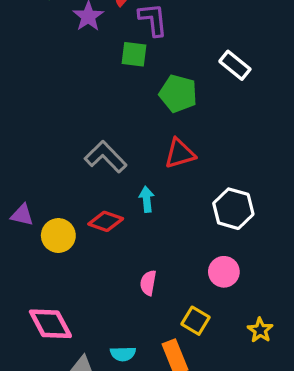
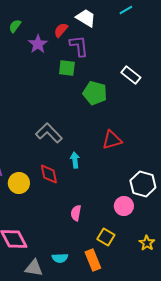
red triangle: (180, 154) -> (112, 140), moved
white hexagon: (233, 209) -> (143, 184), moved
red diamond: (106, 221) -> (49, 174), turned 60

